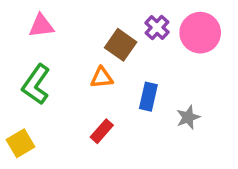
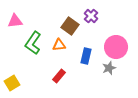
pink triangle: (41, 26) -> (15, 21), moved
pink circle: (200, 33) -> (116, 47), moved
green L-shape: (36, 84) -> (33, 43), moved

